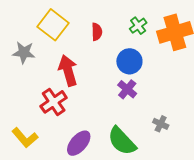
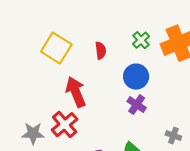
gray star: (24, 53) -> (33, 133), moved

